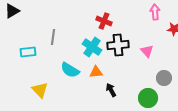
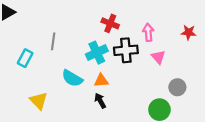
pink arrow: (155, 12) -> (148, 32), moved
cyan cross: (92, 47) -> (97, 53), turned 30
cyan rectangle: (28, 52) -> (25, 58), turned -56
black arrow: (111, 90) -> (100, 101), moved

